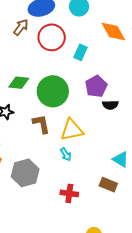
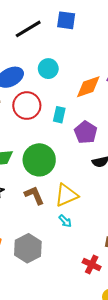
orange diamond: (113, 31) -> (88, 87), turned -68
purple pentagon: (96, 86) -> (86, 132), moved
red cross: (69, 193) -> (92, 265), moved, turned 30

